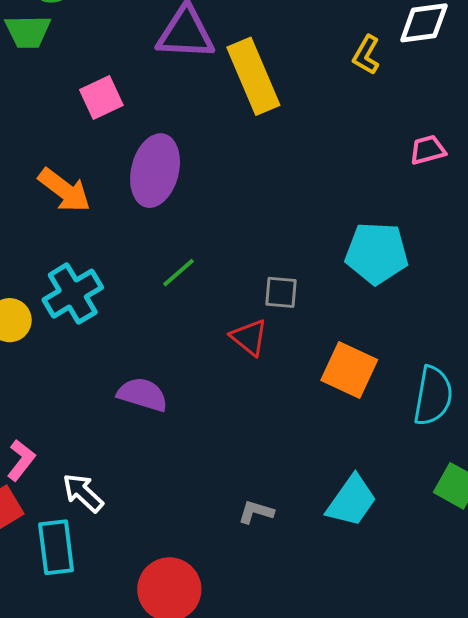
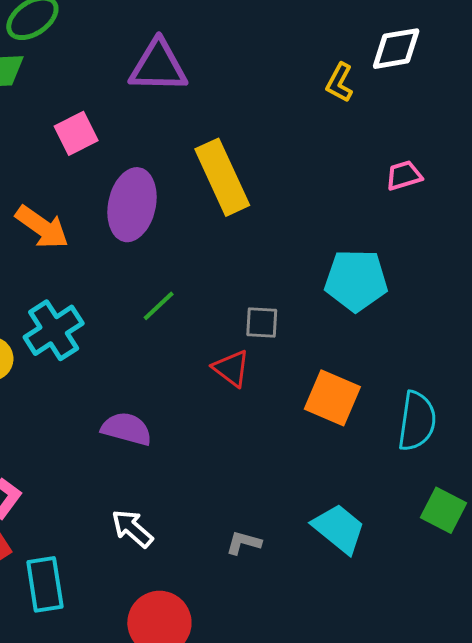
yellow rectangle: (253, 76) -> (222, 177), moved
white arrow: (83, 493) -> (132, 529), moved
cyan trapezoid: (352, 501) -> (339, 529), turned -84

